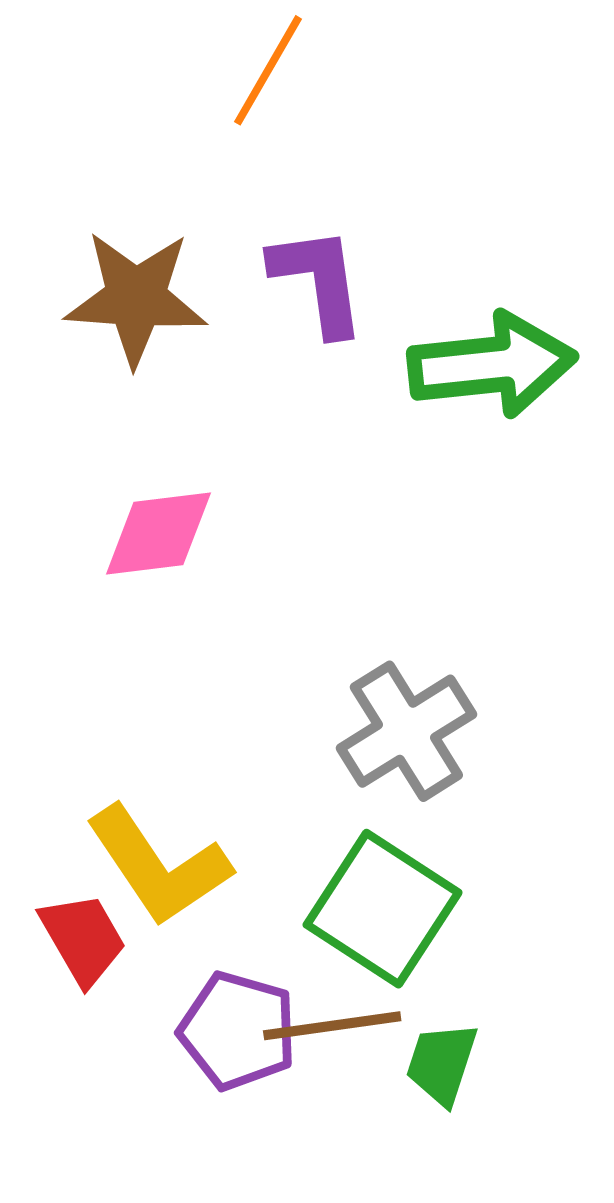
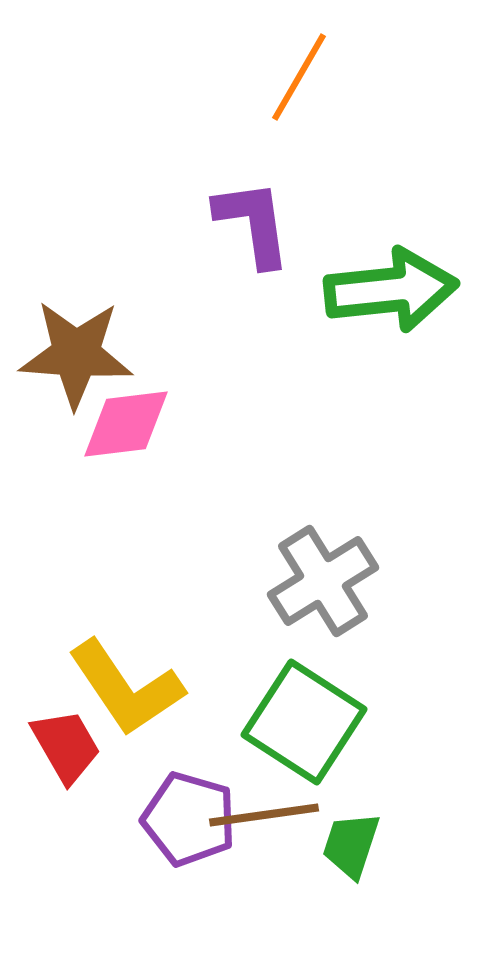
orange line: (268, 70) -> (299, 77), moved
brown star: (136, 298) -> (76, 354), moved

